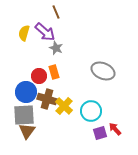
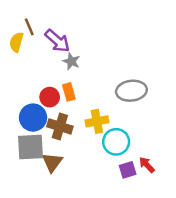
brown line: (56, 12) -> (29, 27), moved
yellow semicircle: (24, 33) -> (16, 42), moved
gray ellipse: (103, 71) -> (131, 91), turned -30
yellow cross: (64, 106) -> (97, 121), moved, turned 36
brown triangle: (27, 131) -> (52, 162), moved

